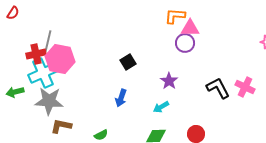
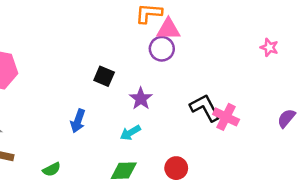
black square: (128, 62) -> (104, 76), moved, turned -35
pink cross: (245, 87) -> (226, 117), moved

